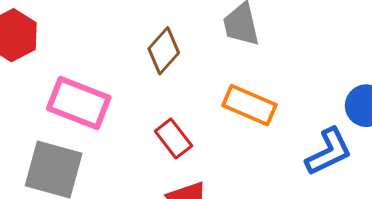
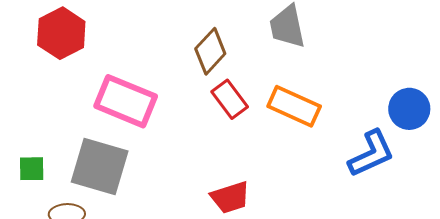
red rectangle: (173, 138) -> (230, 99), moved

